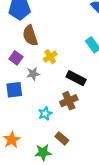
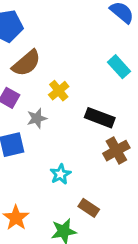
brown semicircle: (30, 36) -> (26, 63), turned -105
brown cross: (69, 101) -> (116, 151), moved

